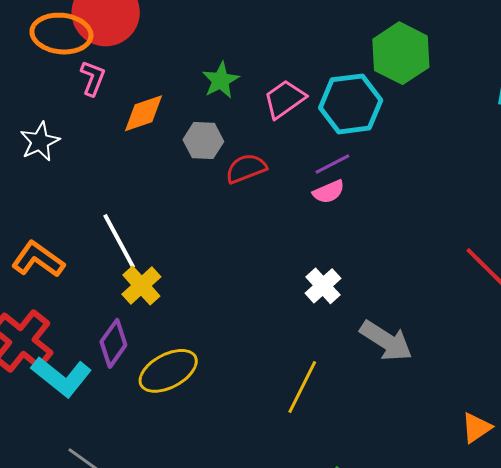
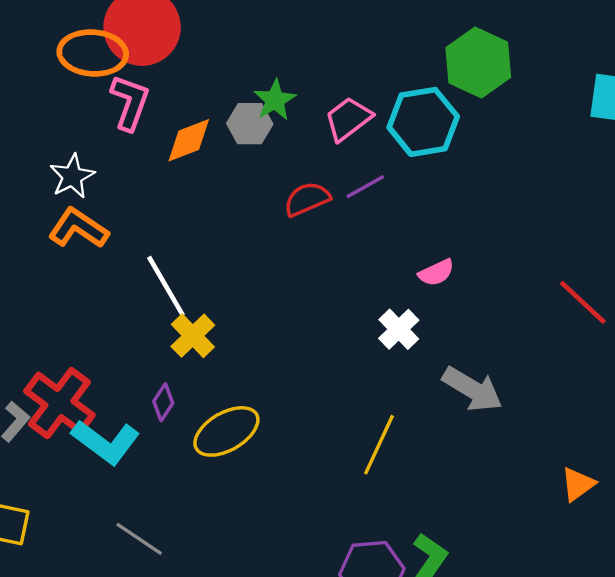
pink L-shape: (93, 78) -> (130, 102), size x1.4
gray hexagon: (203, 141) -> (250, 124), moved
purple line: (332, 164) -> (365, 187), moved
pink semicircle: (329, 192) -> (436, 273), moved
orange L-shape: (38, 259) -> (78, 228), moved
purple diamond: (113, 343) -> (163, 402), size x0.7

